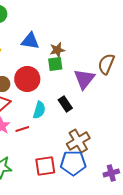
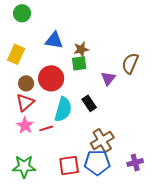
purple triangle: (84, 79) -> (108, 78), size x0.7
cyan semicircle: (39, 110) -> (63, 109), size x1.4
purple cross: (111, 173) -> (135, 163), moved

